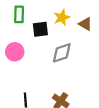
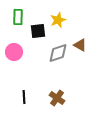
brown triangle: (85, 24) -> (80, 45), moved

